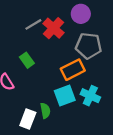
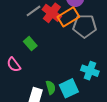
orange rectangle: (73, 70) -> (68, 17), moved
cyan square: (65, 95) -> (69, 88), moved

